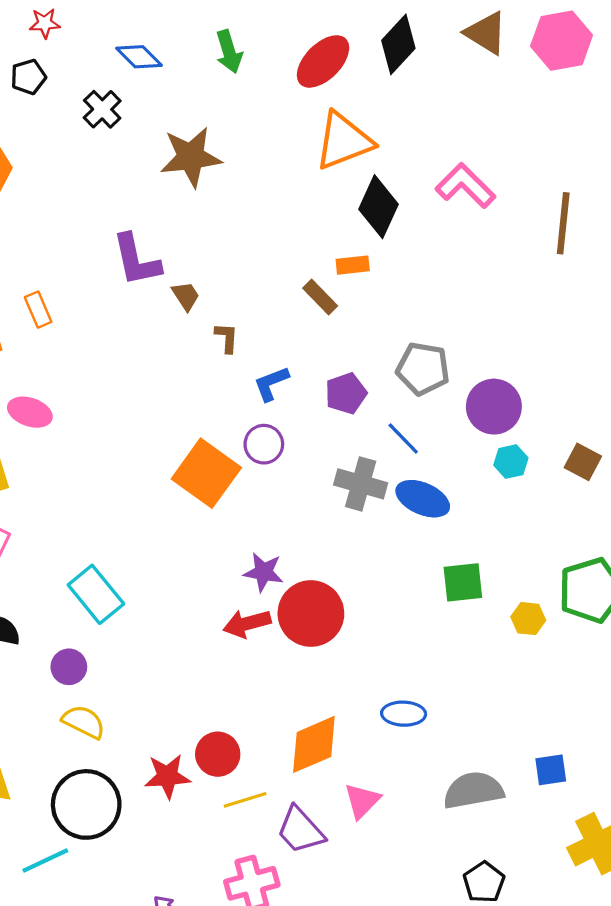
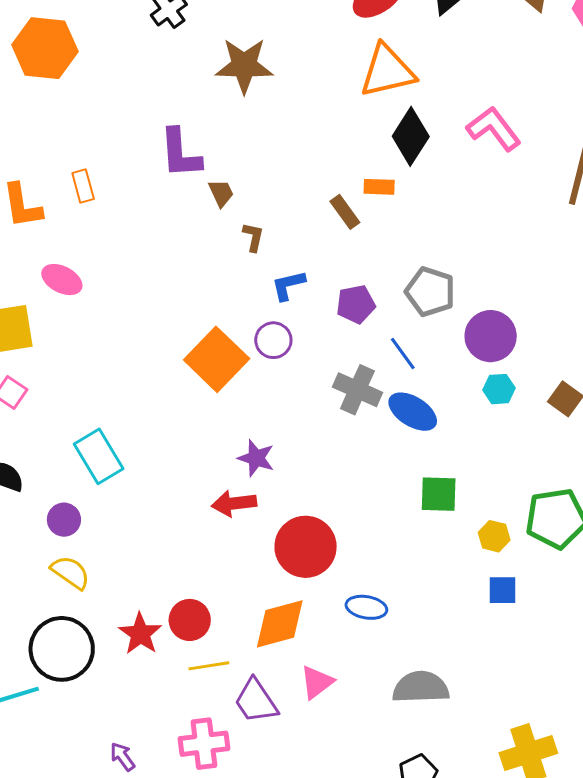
red circle: (311, 614) -> (306, 547), moved
blue square: (551, 770) -> (502, 590), moved
red star: (167, 776) -> (140, 634), turned 30

